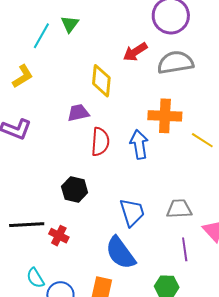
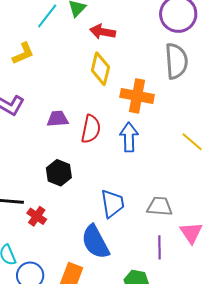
red arrow: (135, 52) -> (103, 32), moved, turned 35
gray semicircle: (175, 62) -> (176, 61), turned 87
purple trapezoid: (78, 113) -> (58, 119), moved
orange cross: (165, 116) -> (137, 96), moved

